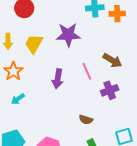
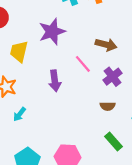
brown semicircle: (86, 120) -> (108, 106), moved

